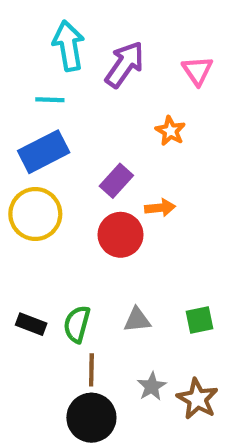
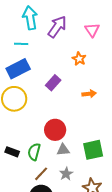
orange arrow: (160, 208) -> (89, 94), moved
red circle: (121, 235) -> (55, 130), moved
green square: (199, 320) -> (93, 150), size x1.5
brown line: (91, 370) -> (41, 174), turned 42
gray star: (152, 386) -> (66, 174), moved

